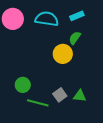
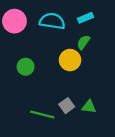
green circle: (23, 85) -> (26, 67), moved

